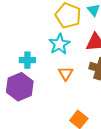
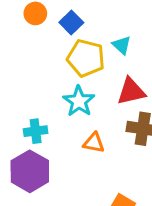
orange triangle: (66, 73) -> (94, 143), turned -42

